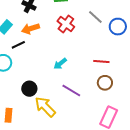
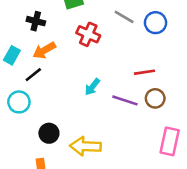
black circle: (29, 89) -> (49, 133), moved
purple line: (71, 91) -> (125, 100), moved
yellow arrow: (45, 107) -> (85, 146), turned -30

